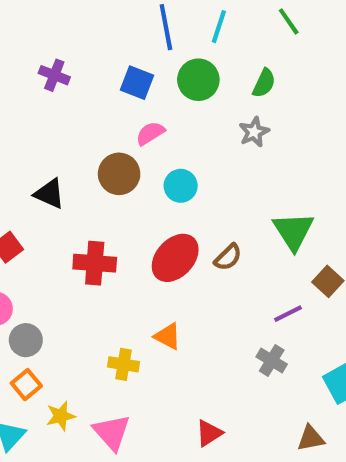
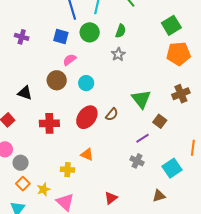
yellow star: (61, 416) -> (44, 189), moved

